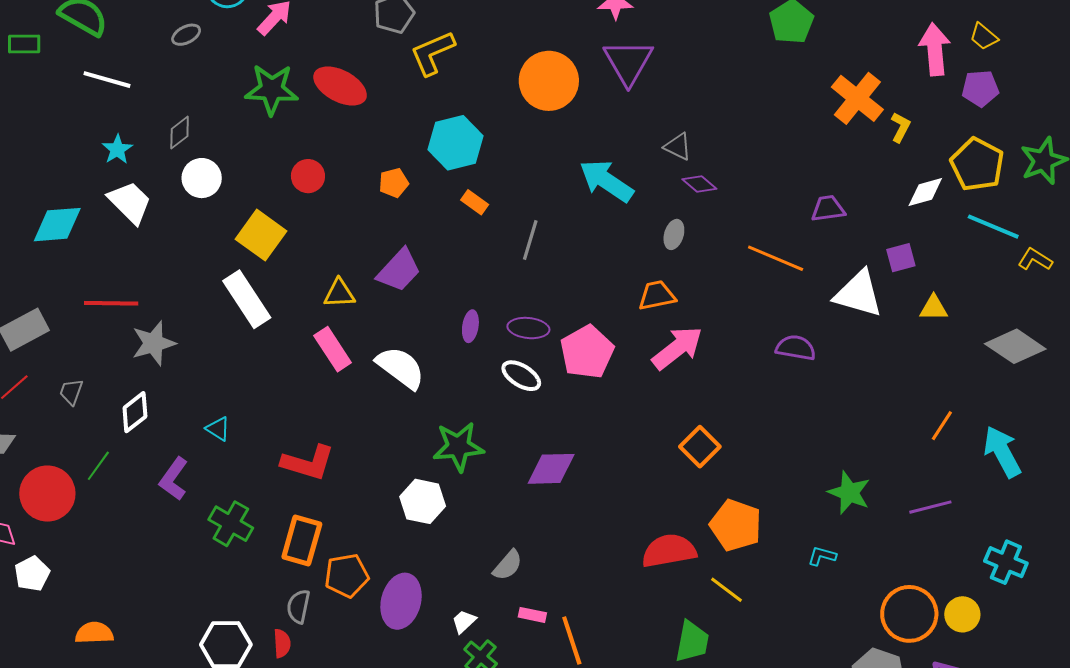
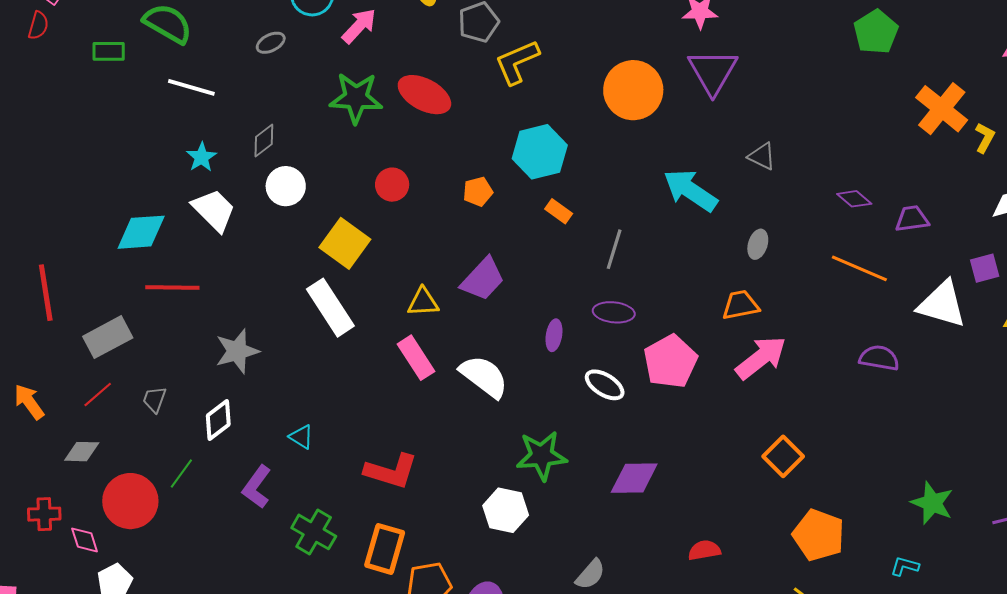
purple diamond: (699, 184) -> (854, 199), moved
red line: (111, 303) -> (172, 287), moved
purple ellipse: (528, 328) -> (614, 312), moved
red semicircle: (669, 551) -> (704, 550), moved, size x0.6

